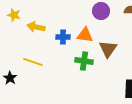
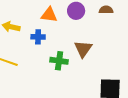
orange triangle: (85, 35) -> (49, 15), moved

